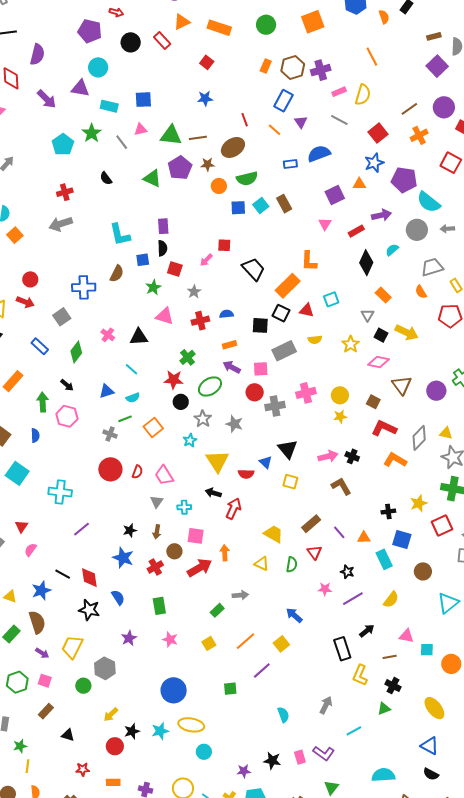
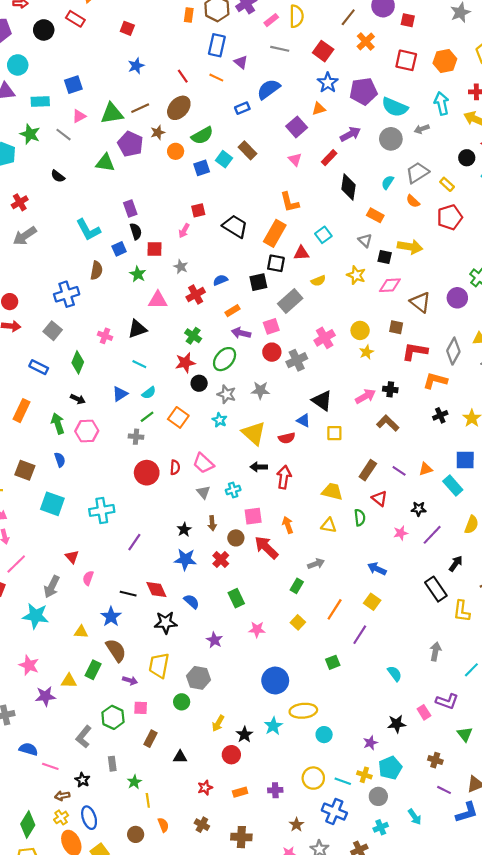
cyan semicircle: (392, 250) -> (388, 182), moved
black cross: (388, 512) -> (440, 415), moved
red arrow: (200, 568) -> (266, 547), turned -90

